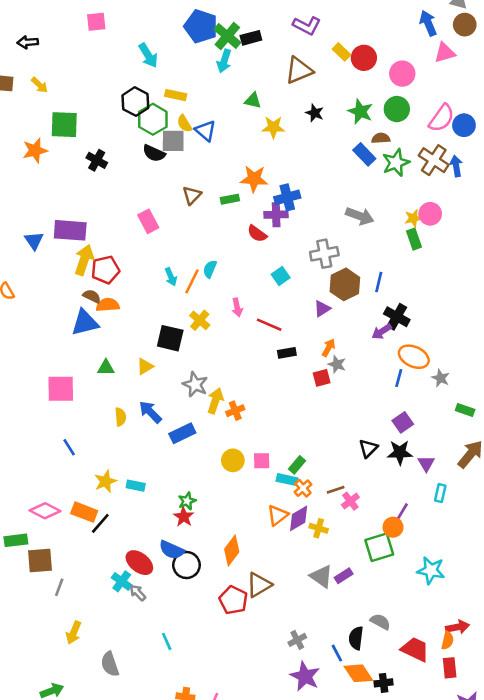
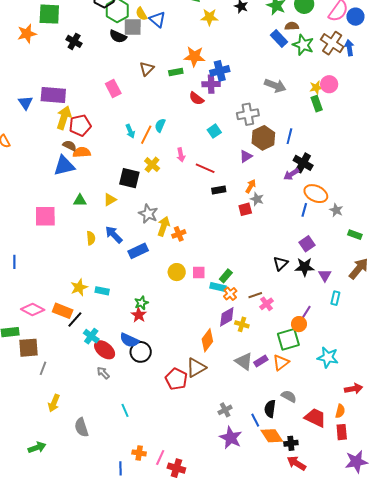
green star: (396, 163) -> (303, 45), turned -30
blue line: (69, 447) -> (14, 262), moved, turned 32
orange triangle: (278, 515) -> (281, 363), moved
orange diamond: (232, 551) -> (207, 340), moved
cyan cross: (122, 581) -> (91, 336), moved
red arrow: (458, 627) -> (354, 389), moved

